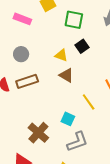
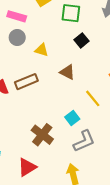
gray circle: (21, 54) -> (17, 37), moved
yellow triangle: (61, 55) -> (42, 50), moved
cyan square: (68, 119) -> (72, 118), turned 32

